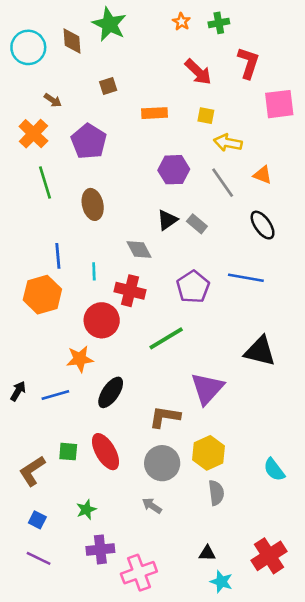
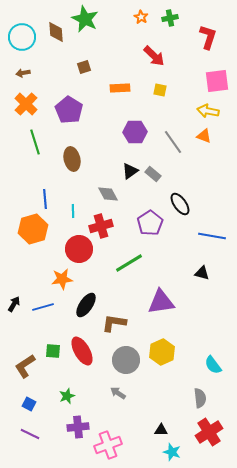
red L-shape: (248, 63) -> (208, 37), moved
brown arrow: (53, 100) -> (23, 73), moved, turned 136
yellow arrow: (228, 143) -> (208, 111), moved
black ellipse: (263, 225) -> (180, 204), moved
blue line: (246, 278) -> (212, 236), moved
red cross: (130, 291) -> (101, 226), turned -30
black triangle: (260, 351) -> (202, 273), size x0.6
purple triangle: (207, 389) -> (161, 302), turned 40
brown L-shape: (165, 417) -> (114, 323), moved
gray semicircle: (216, 493) -> (200, 398), moved

